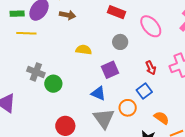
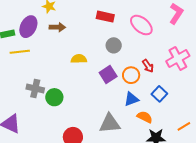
blue square: (144, 91) -> (159, 94), moved
blue triangle: (98, 93) -> (131, 99), moved, turned -35
orange circle: (128, 108) -> (131, 75), moved
gray triangle: (104, 118) -> (110, 123), turned -50
orange semicircle: (162, 118) -> (145, 117), moved

